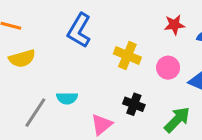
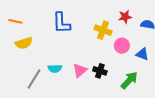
blue L-shape: (79, 31) -> (61, 23), turned -30
yellow cross: (127, 55) -> (103, 30), moved
pink triangle: (102, 125) -> (80, 70), moved

